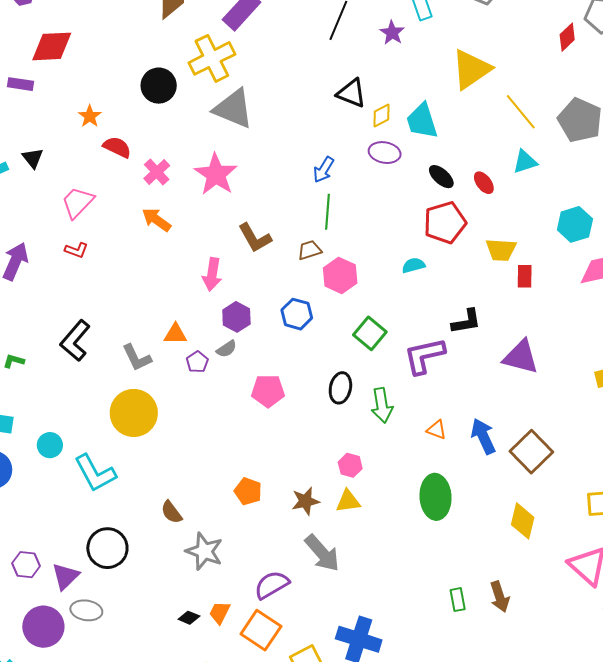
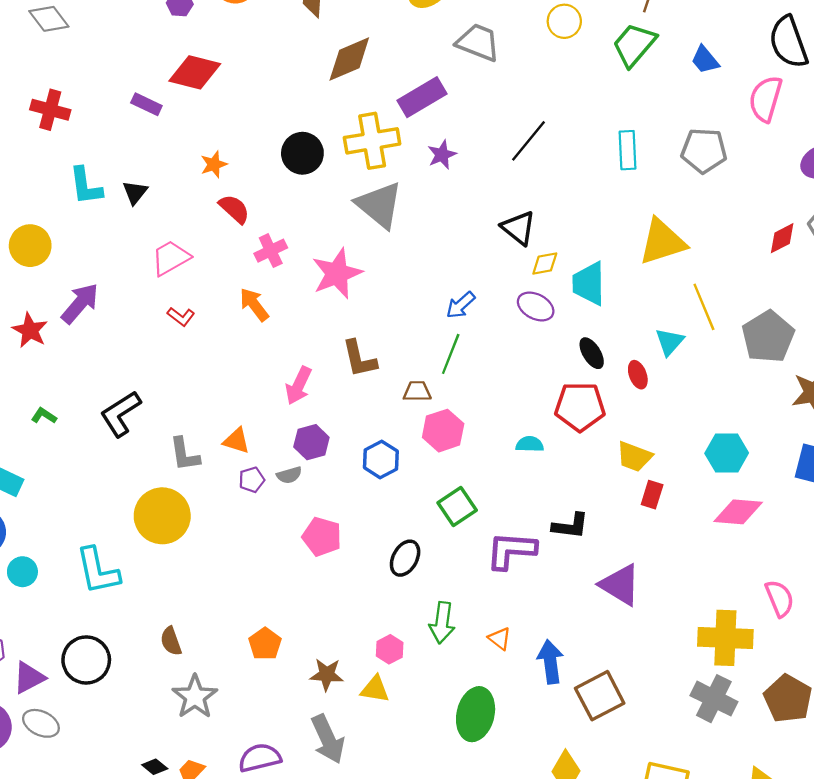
purple star: (392, 33) -> (442, 155), moved
cyan triangle: (525, 162) -> (670, 342), moved, turned -48
red L-shape: (76, 250) -> (181, 317), moved
green arrow: (382, 405) -> (442, 623), moved
cyan circle: (50, 445) -> (22, 572), moved

